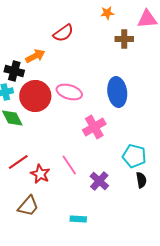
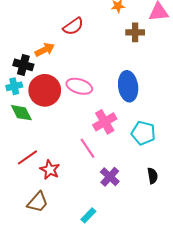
cyan pentagon: (134, 156) -> (143, 133), moved
pink line: (69, 165) -> (87, 148), moved
cyan rectangle: (78, 219) -> (88, 215), turned -49

